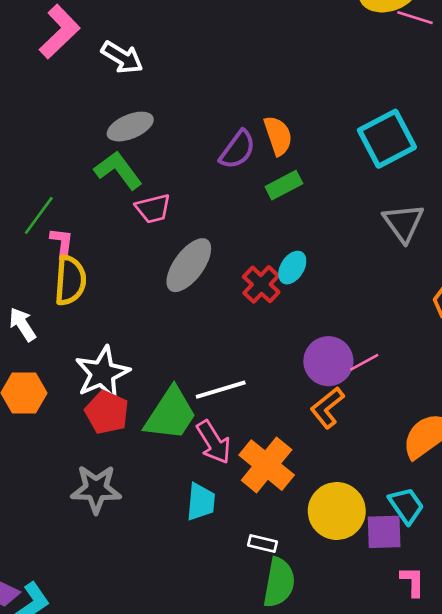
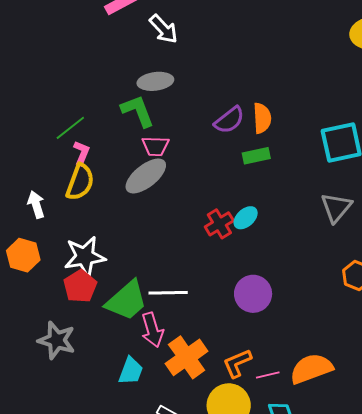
gray ellipse: (189, 265) -> (146, 176), moved
pink line: (364, 362) -> (268, 375), moved
orange L-shape: (327, 408) -> (237, 363), moved

